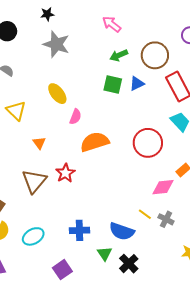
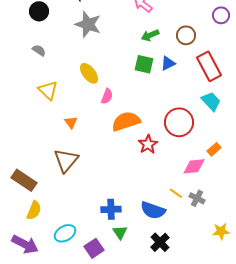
brown circle: (155, 55) -> (186, 35), size x0.7
red star: (65, 173) -> (148, 144), moved
cyan ellipse: (33, 236) -> (65, 233), moved
green triangle: (105, 254) -> (120, 232), moved

